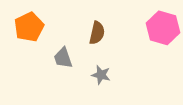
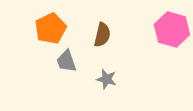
orange pentagon: (29, 27) -> (51, 28), moved

